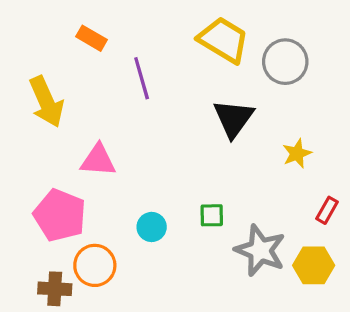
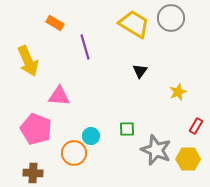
gray circle: (285, 62) -> (171, 18), moved
black triangle: (233, 118) -> (140, 71), size x0.6
orange circle: (95, 265) -> (74, 153), moved

